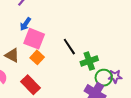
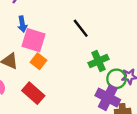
blue arrow: (25, 24) -> (22, 24), turned -40
black line: (69, 47) -> (81, 28), moved

